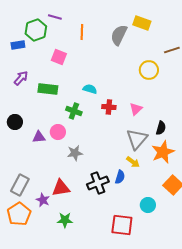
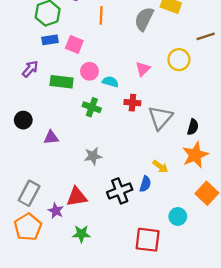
blue rectangle: (18, 45) -> (50, 40), moved
pink triangle: (136, 109) -> (143, 69), moved
pink circle: (58, 132) -> (89, 71), moved
gray triangle: (137, 139) -> (160, 118), moved

